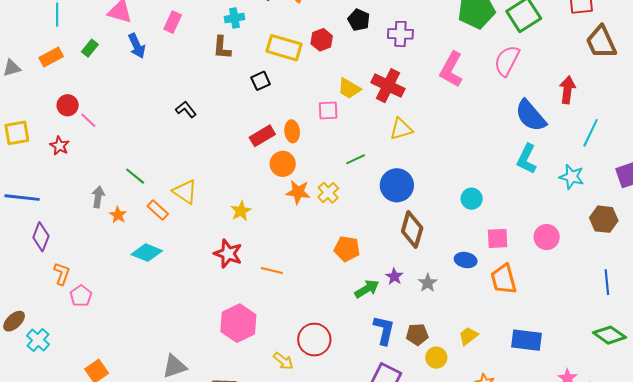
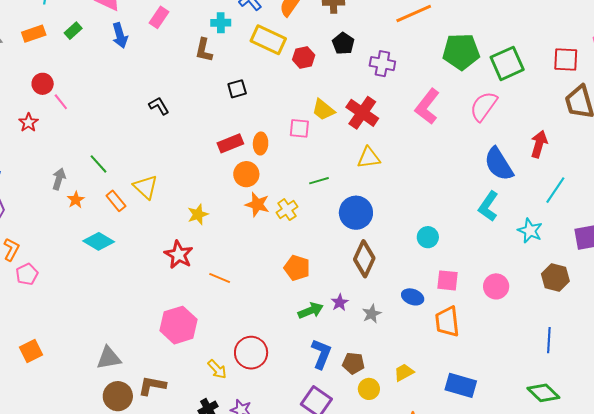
yellow rectangle: (284, 48) -> (268, 40), moved

